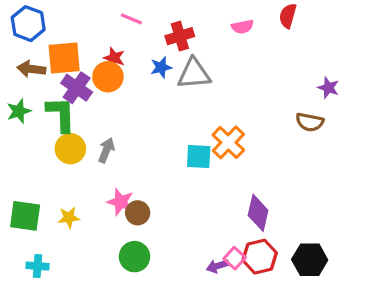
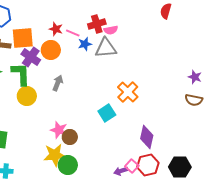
pink line: (131, 19) -> (73, 33), moved
pink semicircle: (242, 27) -> (111, 30), moved
red star: (114, 58) -> (56, 29), moved
purple star: (328, 88) -> (195, 77), moved
brown semicircle: (310, 122) -> (194, 100), moved
gray arrow: (106, 150) -> (58, 83), moved
cyan square: (199, 157) -> (107, 113), moved, turned -36
yellow star: (69, 218) -> (55, 155), moved, size x1.6

